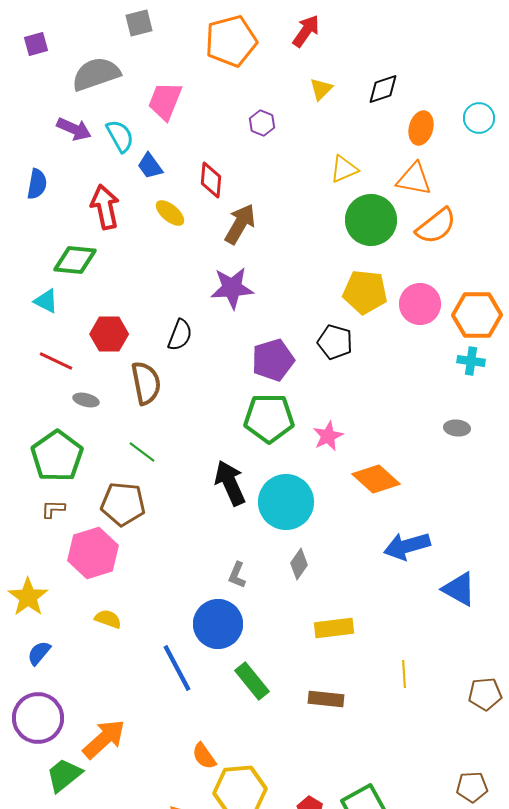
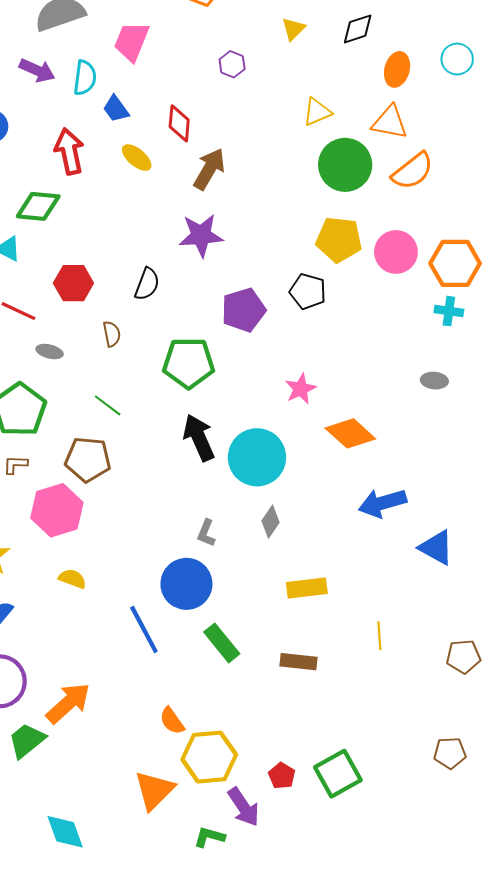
cyan semicircle: (120, 136) -> (85, 78), turned 36
brown semicircle: (146, 383) -> (112, 334), size x0.6
green pentagon: (269, 418) -> (189, 363), moved

